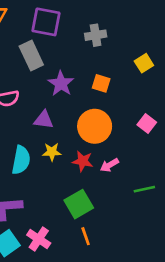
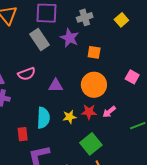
yellow square: (144, 63) -> (121, 20), moved
purple star: (61, 84) -> (70, 38), moved
yellow star: (52, 152) -> (70, 117), moved

